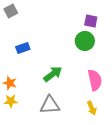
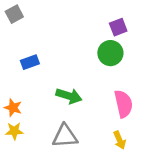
purple square: (91, 21) -> (118, 27), turned -32
green arrow: (53, 74) -> (69, 96), turned 54

